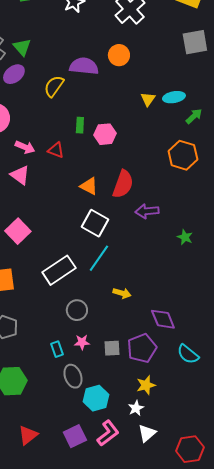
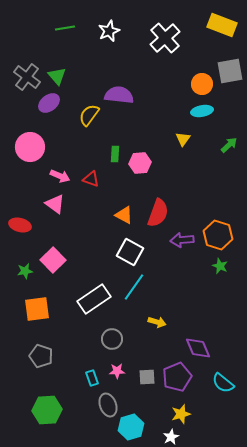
orange circle: (119, 55) -> (202, 84), moved
cyan ellipse: (174, 97) -> (202, 111), moved
yellow triangle: (148, 99) -> (183, 139), moved
orange hexagon: (183, 155) -> (218, 235), moved

